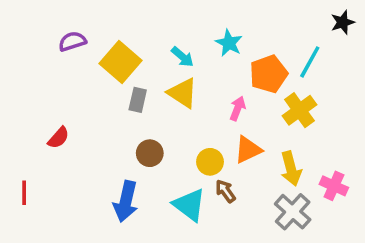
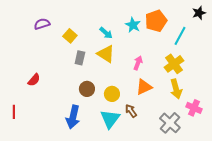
yellow square: (120, 62) -> (70, 36), size x0.6
orange pentagon: (269, 74) -> (156, 21), moved
yellow circle: (210, 162) -> (112, 94), moved
yellow arrow: (291, 169) -> (176, 89), moved
cyan triangle: (189, 205) -> (110, 119), turned 30

